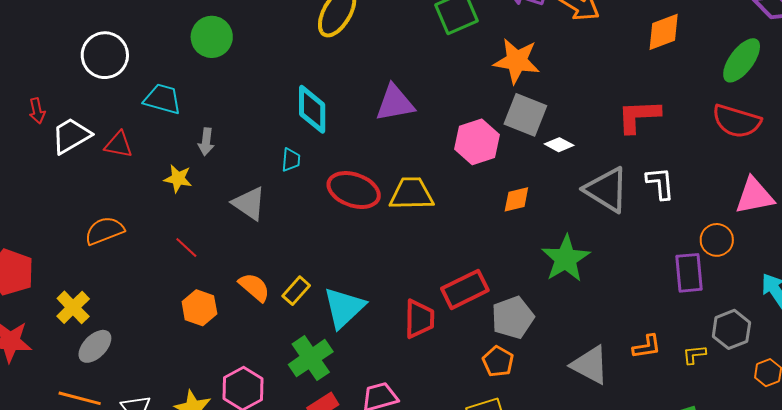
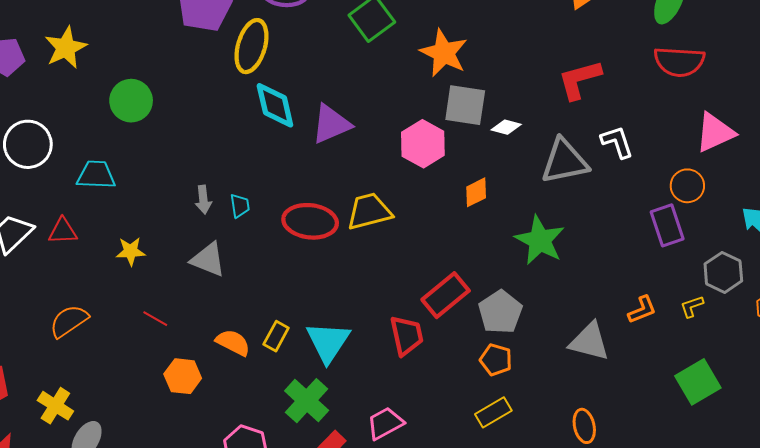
orange star: (517, 61) -> (444, 53), turned 30
cyan diamond: (312, 109) -> (275, 105), moved
gray arrow: (206, 142) -> (203, 200), moved
gray triangle: (606, 190) -> (565, 161), turned -30

